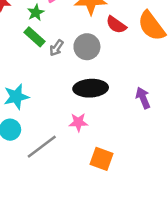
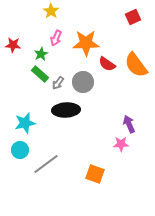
black ellipse: (91, 88) -> (66, 110), moved
pink star: (78, 122) -> (121, 144), moved

